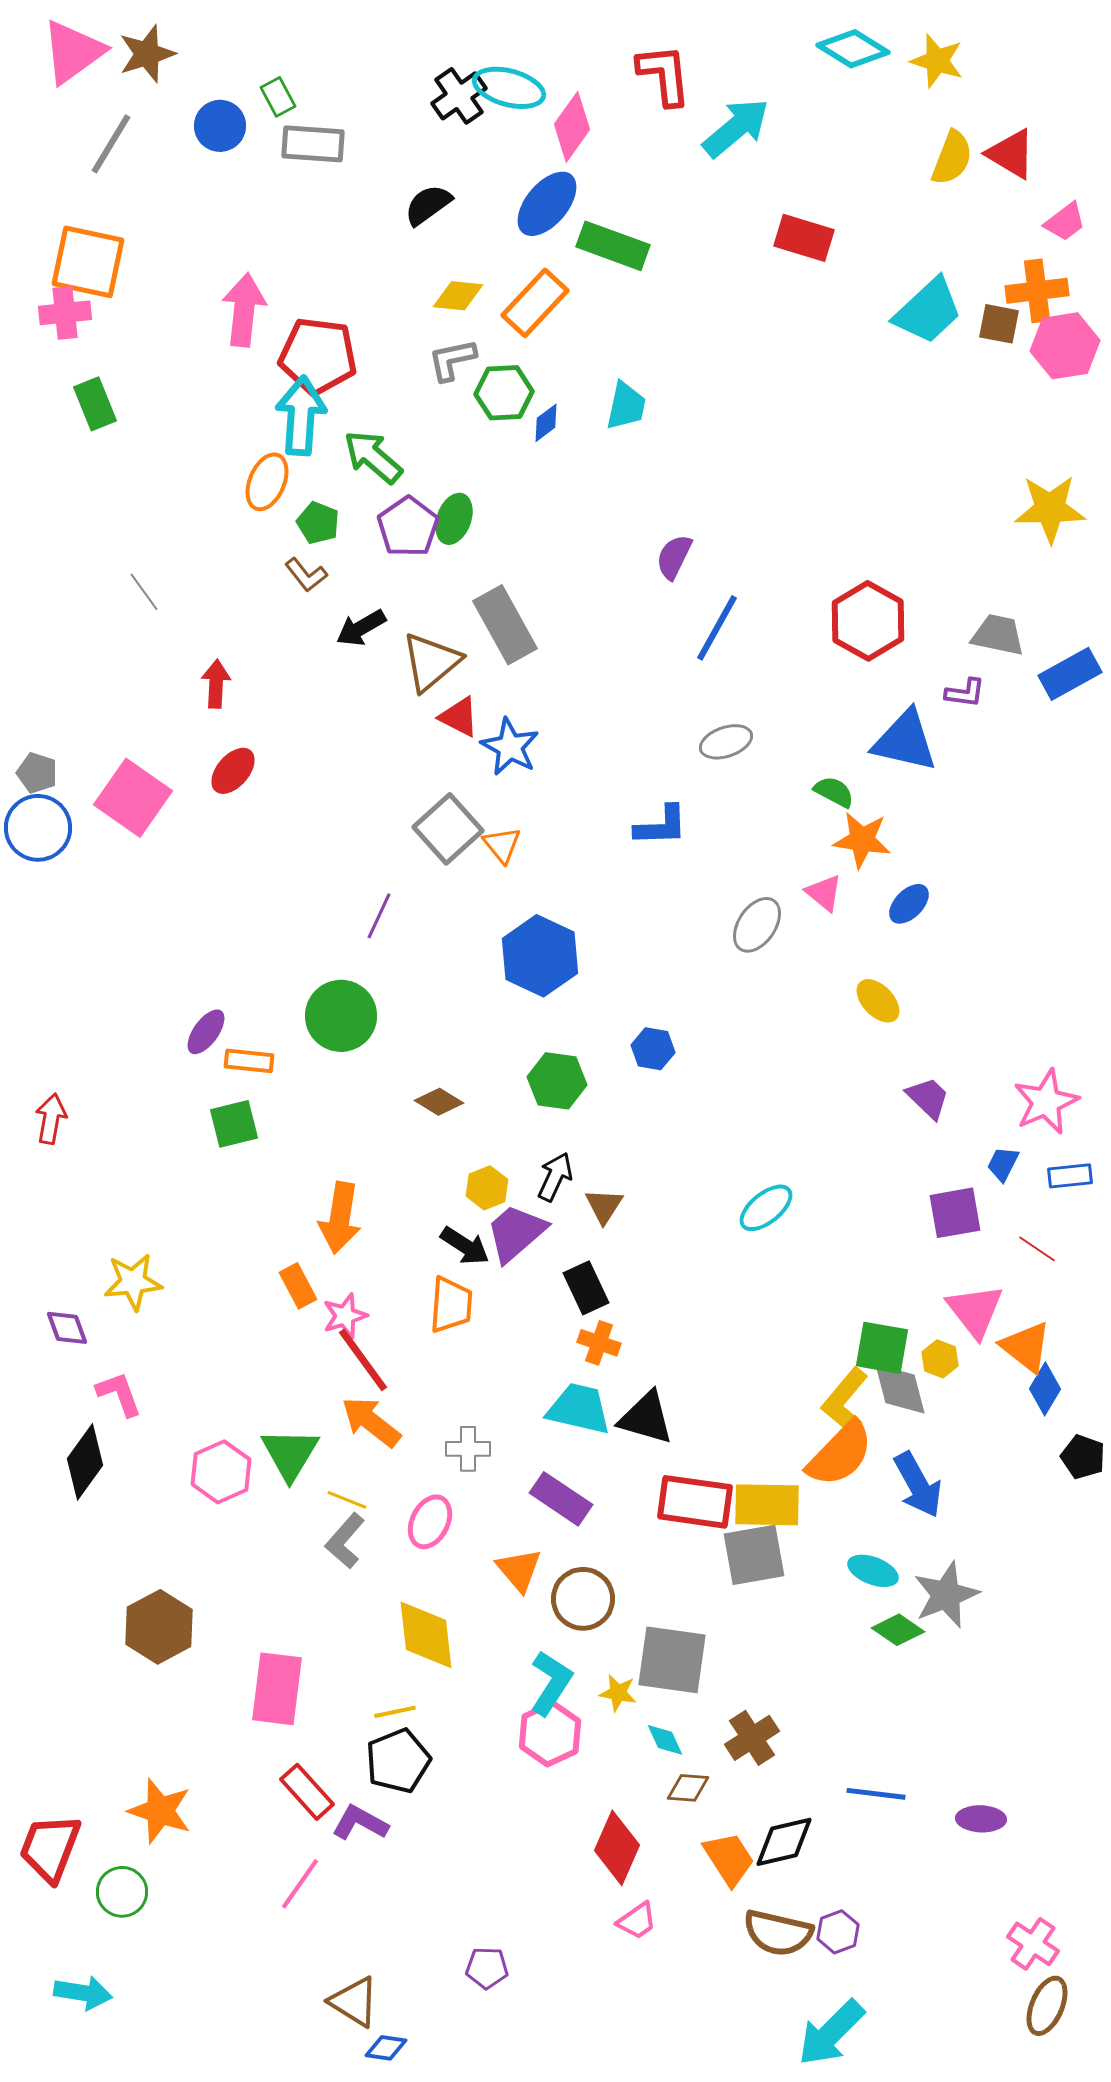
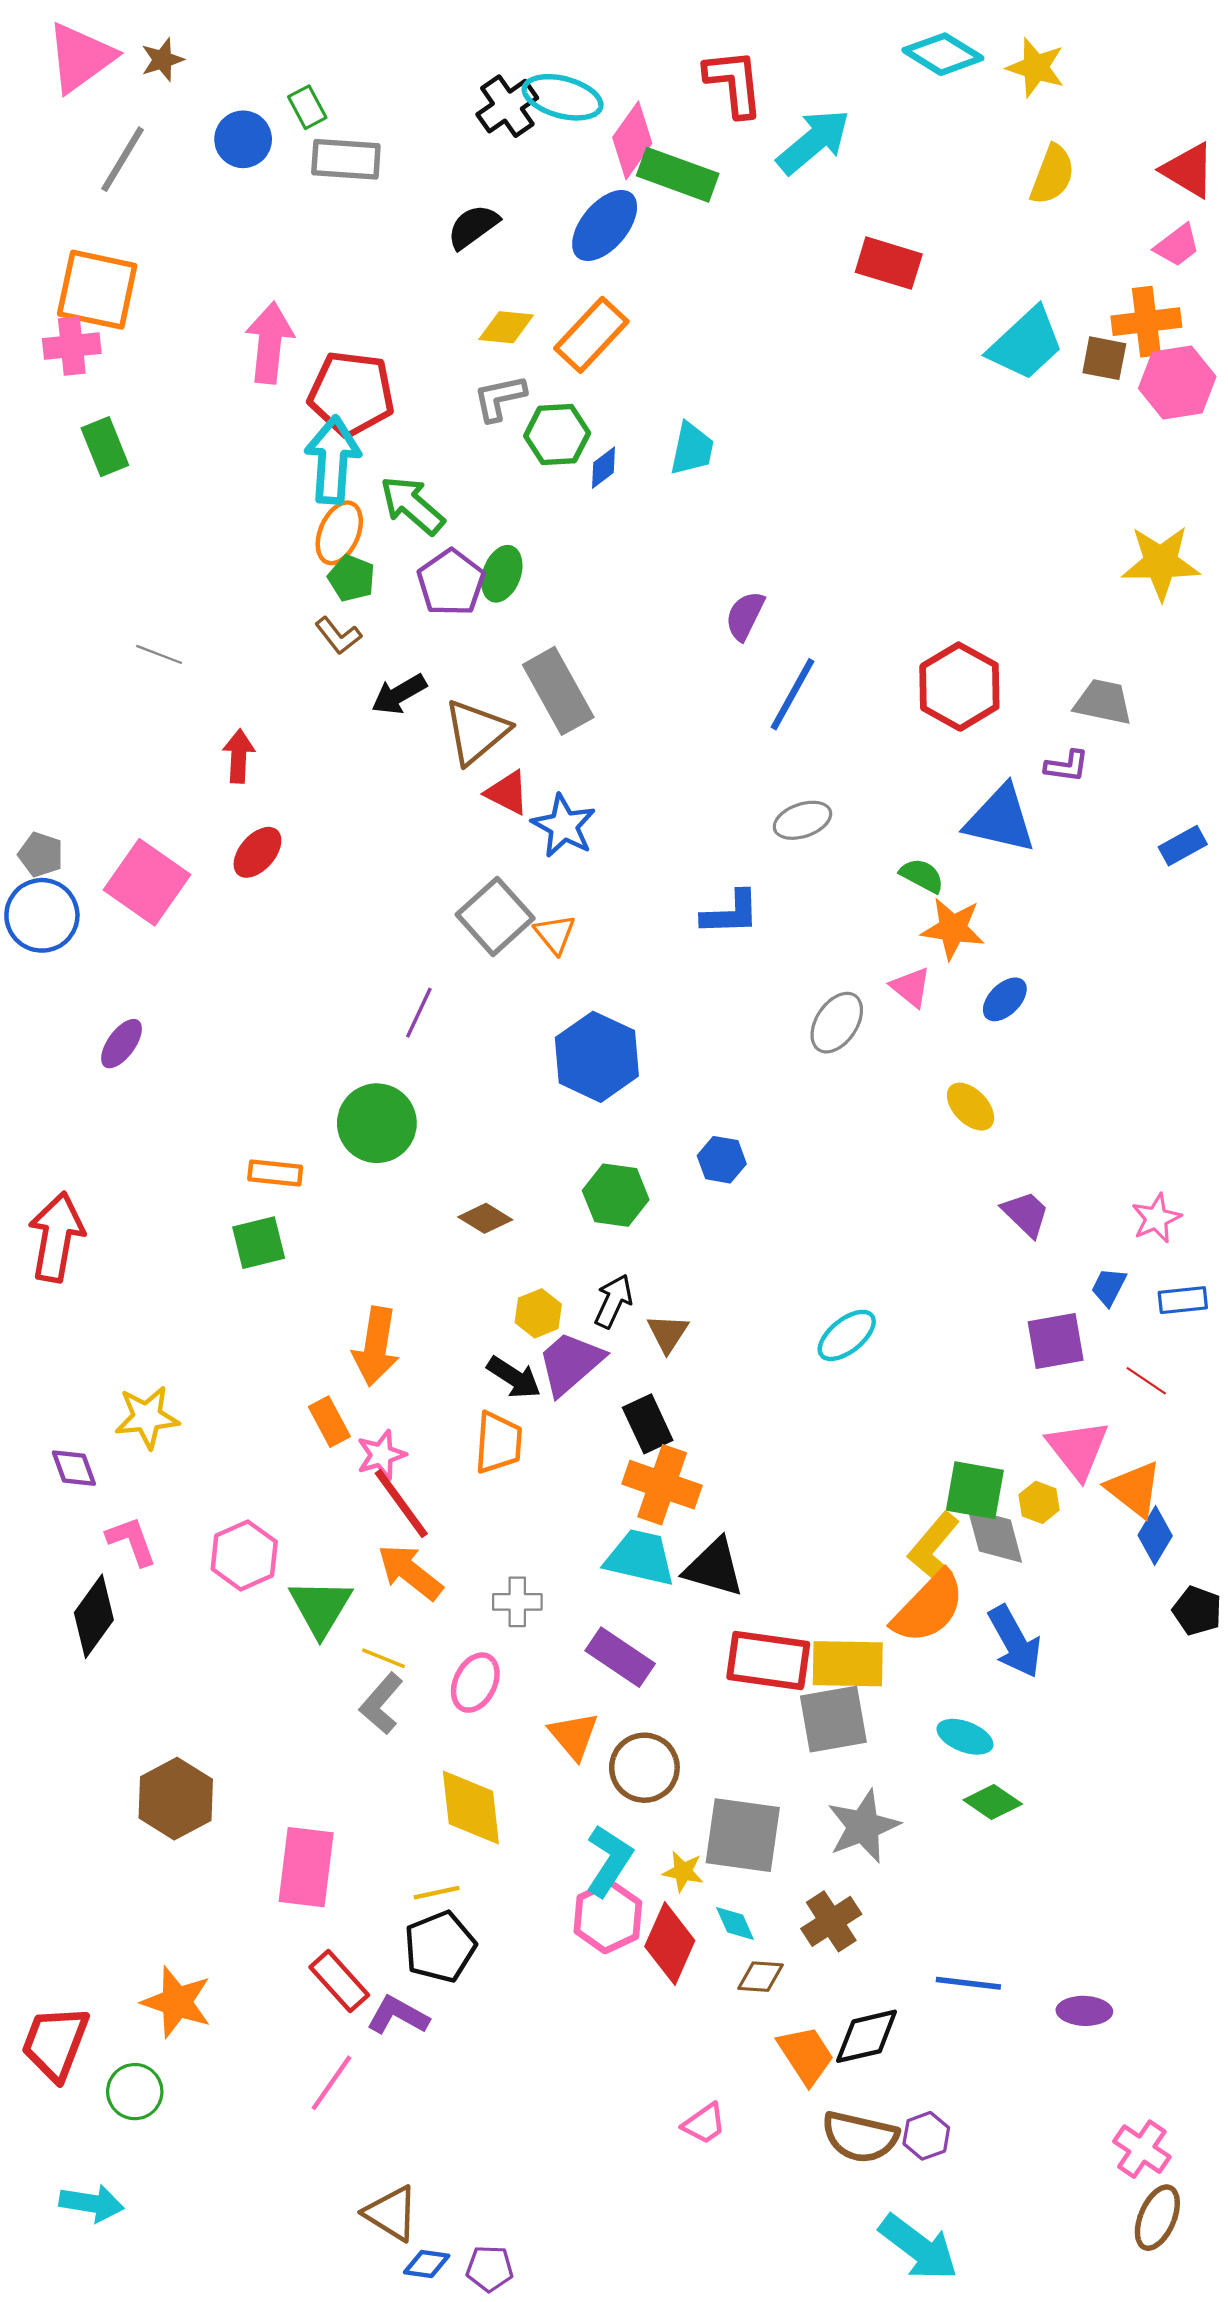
brown star: (147, 54) -> (162, 60), size x0.7
red triangle: (1011, 154) -> (1188, 170), moved
green rectangle: (613, 246) -> (678, 175), moved
orange ellipse: (267, 482) -> (339, 533), moved
gray line: (144, 592) -> (159, 654), turned -33
blue rectangle: (1070, 674) -> (1183, 846), moved, size x0.7
purple ellipse: (206, 1032) -> (121, 1044), moved
pink star: (1046, 1102) -> (1156, 1218), size x0.7
red arrow: (51, 1119) -> (56, 1237), size x1.6
orange cross: (599, 1343) -> (662, 1485), size x1.6
pink hexagon: (221, 1472) -> (244, 1555), moved
gray star: (946, 1595) -> (863, 1826), moved
red diamond: (617, 1848) -> (670, 1943), moved
purple pentagon: (487, 1968) -> (490, 2268), moved
cyan arrow: (831, 2033) -> (919, 2247), turned -98

